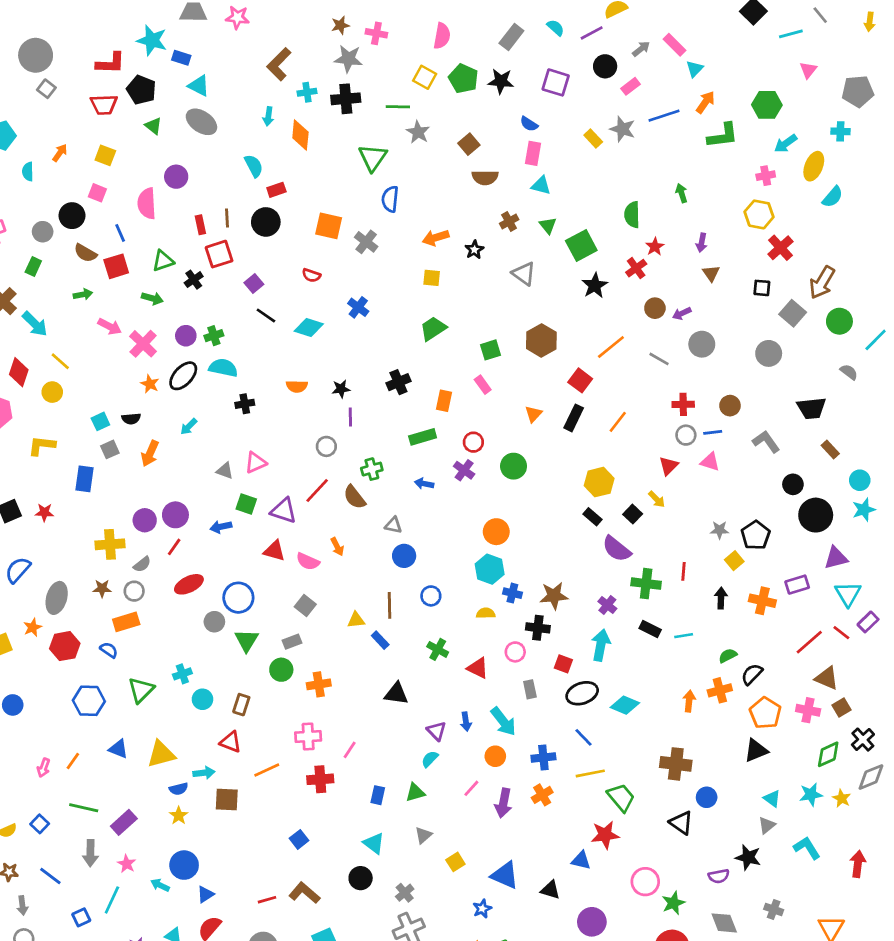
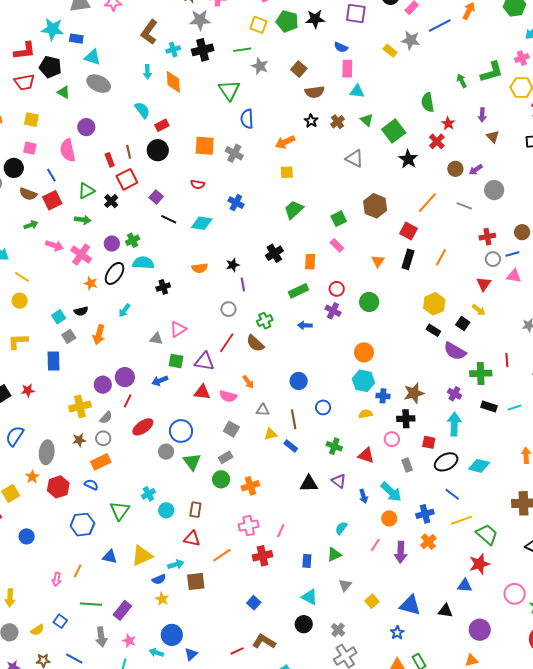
green L-shape: (723, 136) -> (492, 72), moved
black star: (474, 250) -> (311, 121), moved
gray triangle: (393, 525) -> (263, 410), moved
purple triangle: (436, 731) -> (339, 481), moved

